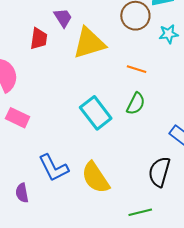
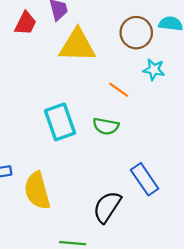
cyan star: (169, 34) -> (154, 70), moved
green semicircle: (136, 104) -> (106, 126), turned 55

